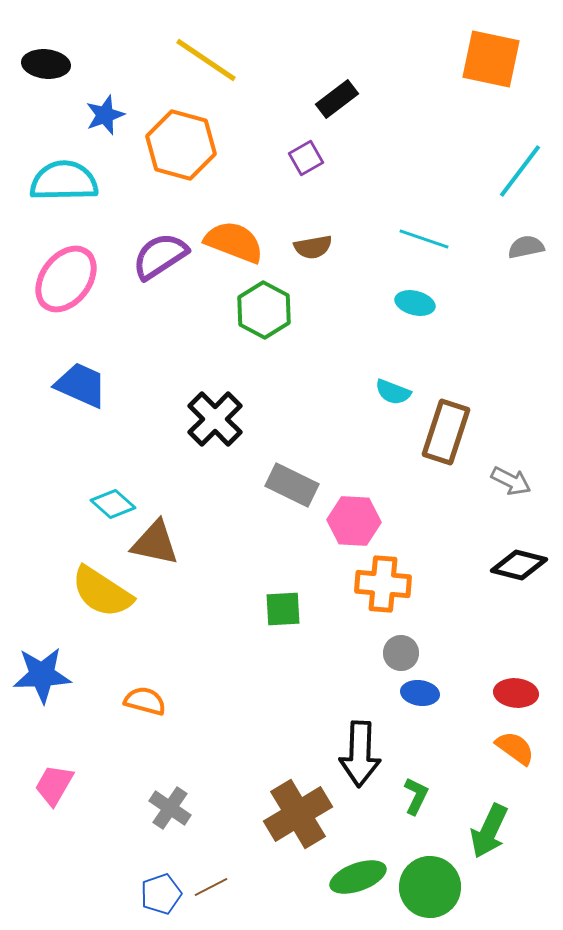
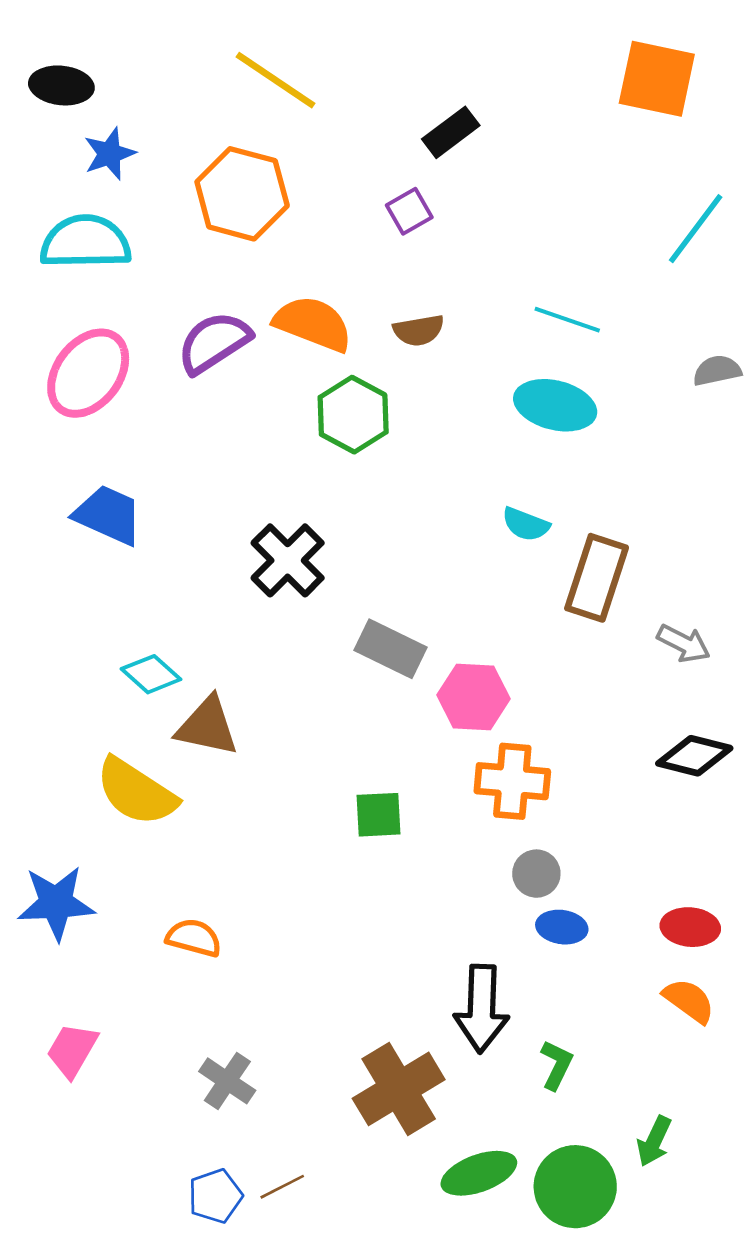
blue star: (105, 115) -> (110, 154), moved
gray semicircle: (526, 247) -> (717, 370), moved
cyan ellipse: (415, 303) -> (555, 405), size x1.5
green arrow: (489, 831) -> (654, 1141), moved, size x0.7

